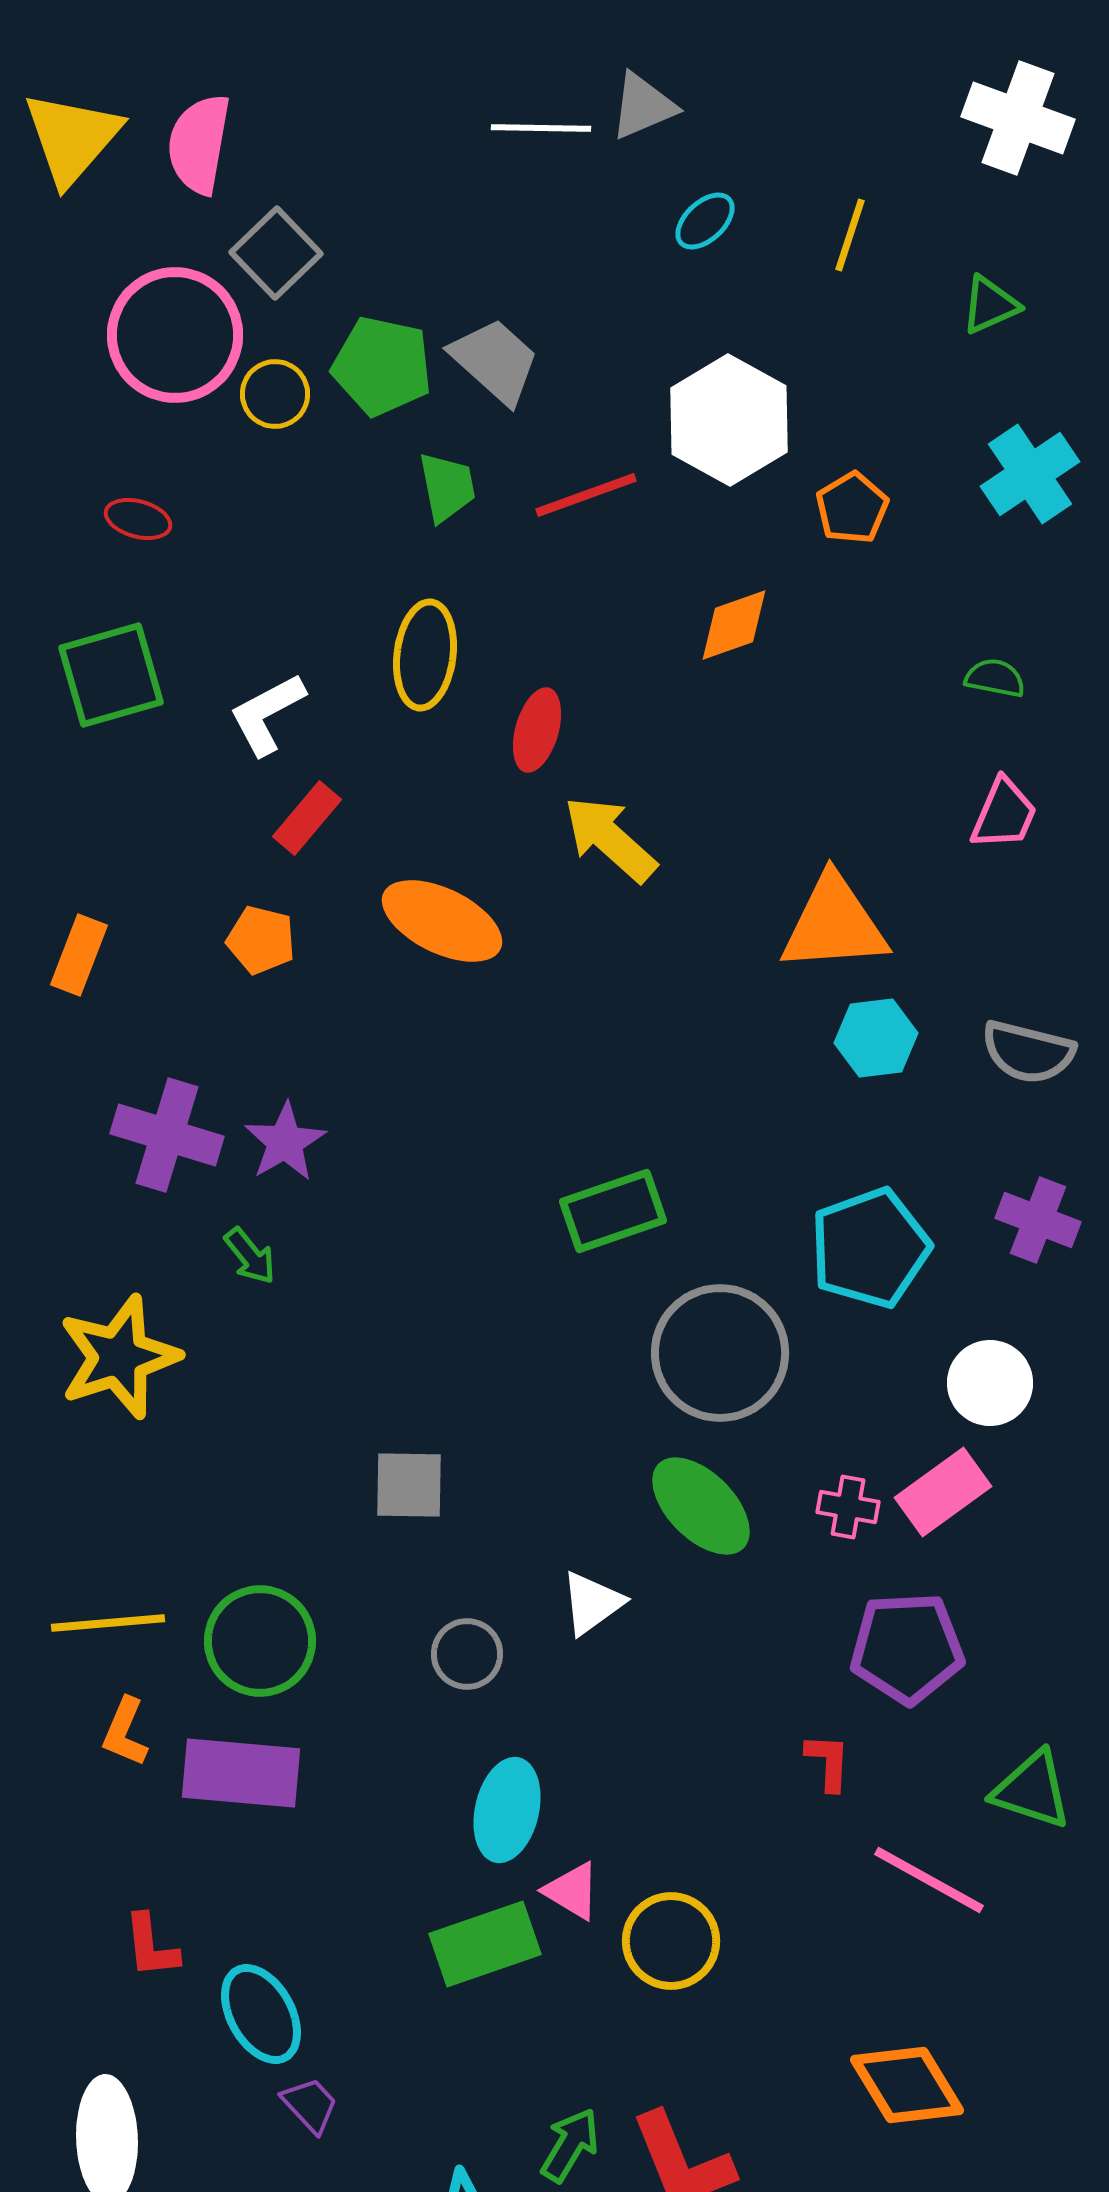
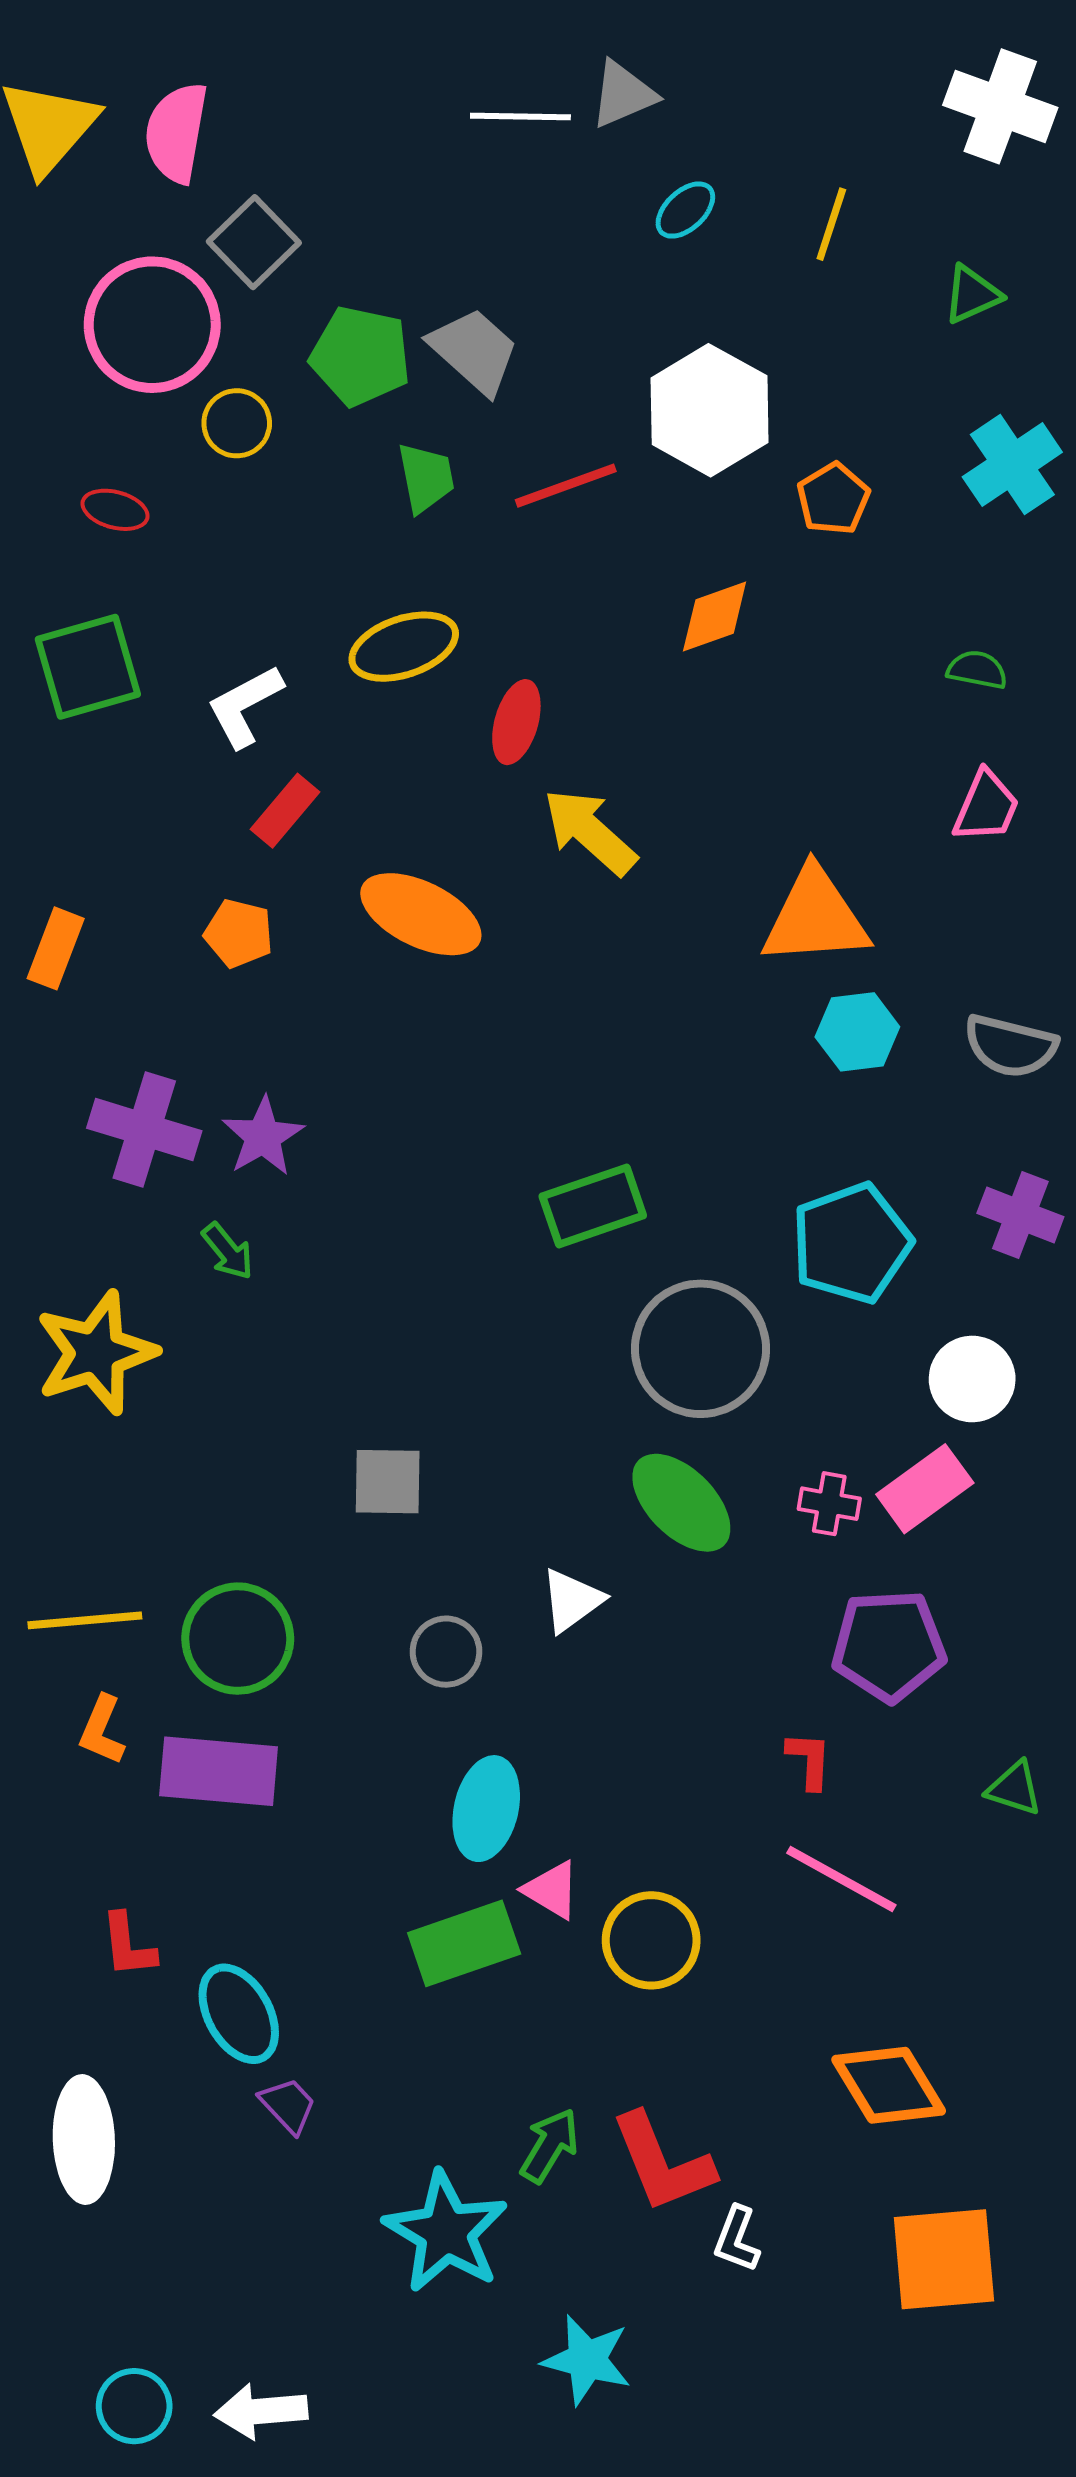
yellow circle: (275, 394) -> (237, 423), moved
yellow ellipse: (425, 655) -> (404, 647), turned 64
green triangle: (1032, 1790) -> (1014, 1788), size x0.7
pink line: (929, 1880) -> (841, 1879), moved

